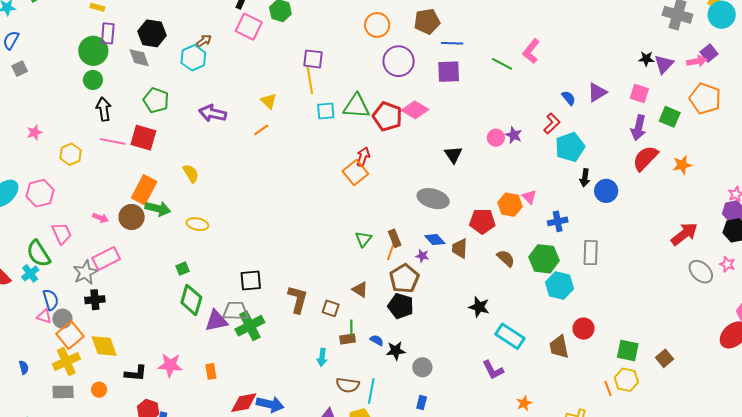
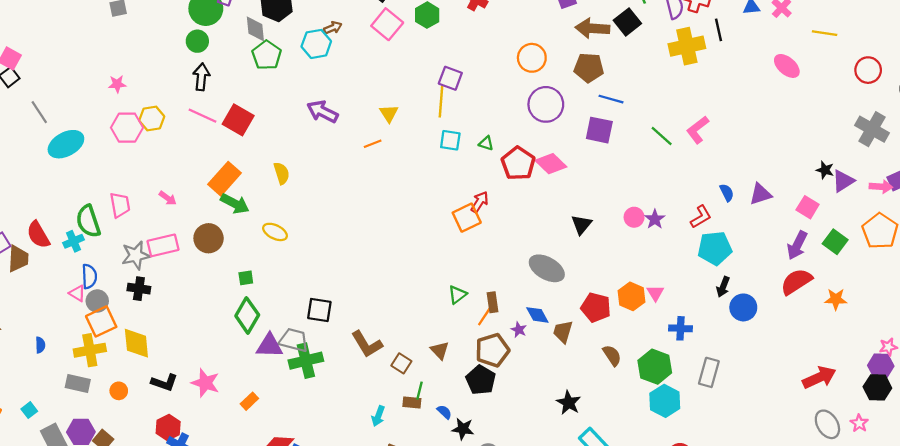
green pentagon: (156, 100) -> (267, 55), moved
green triangle: (356, 106) -> (486, 143), size x0.5
pink hexagon: (40, 193) -> (127, 128), moved
brown circle: (132, 217) -> (209, 238), moved
brown L-shape: (298, 299) -> (367, 344), turned 120
orange rectangle: (211, 371) -> (249, 401), turned 42

